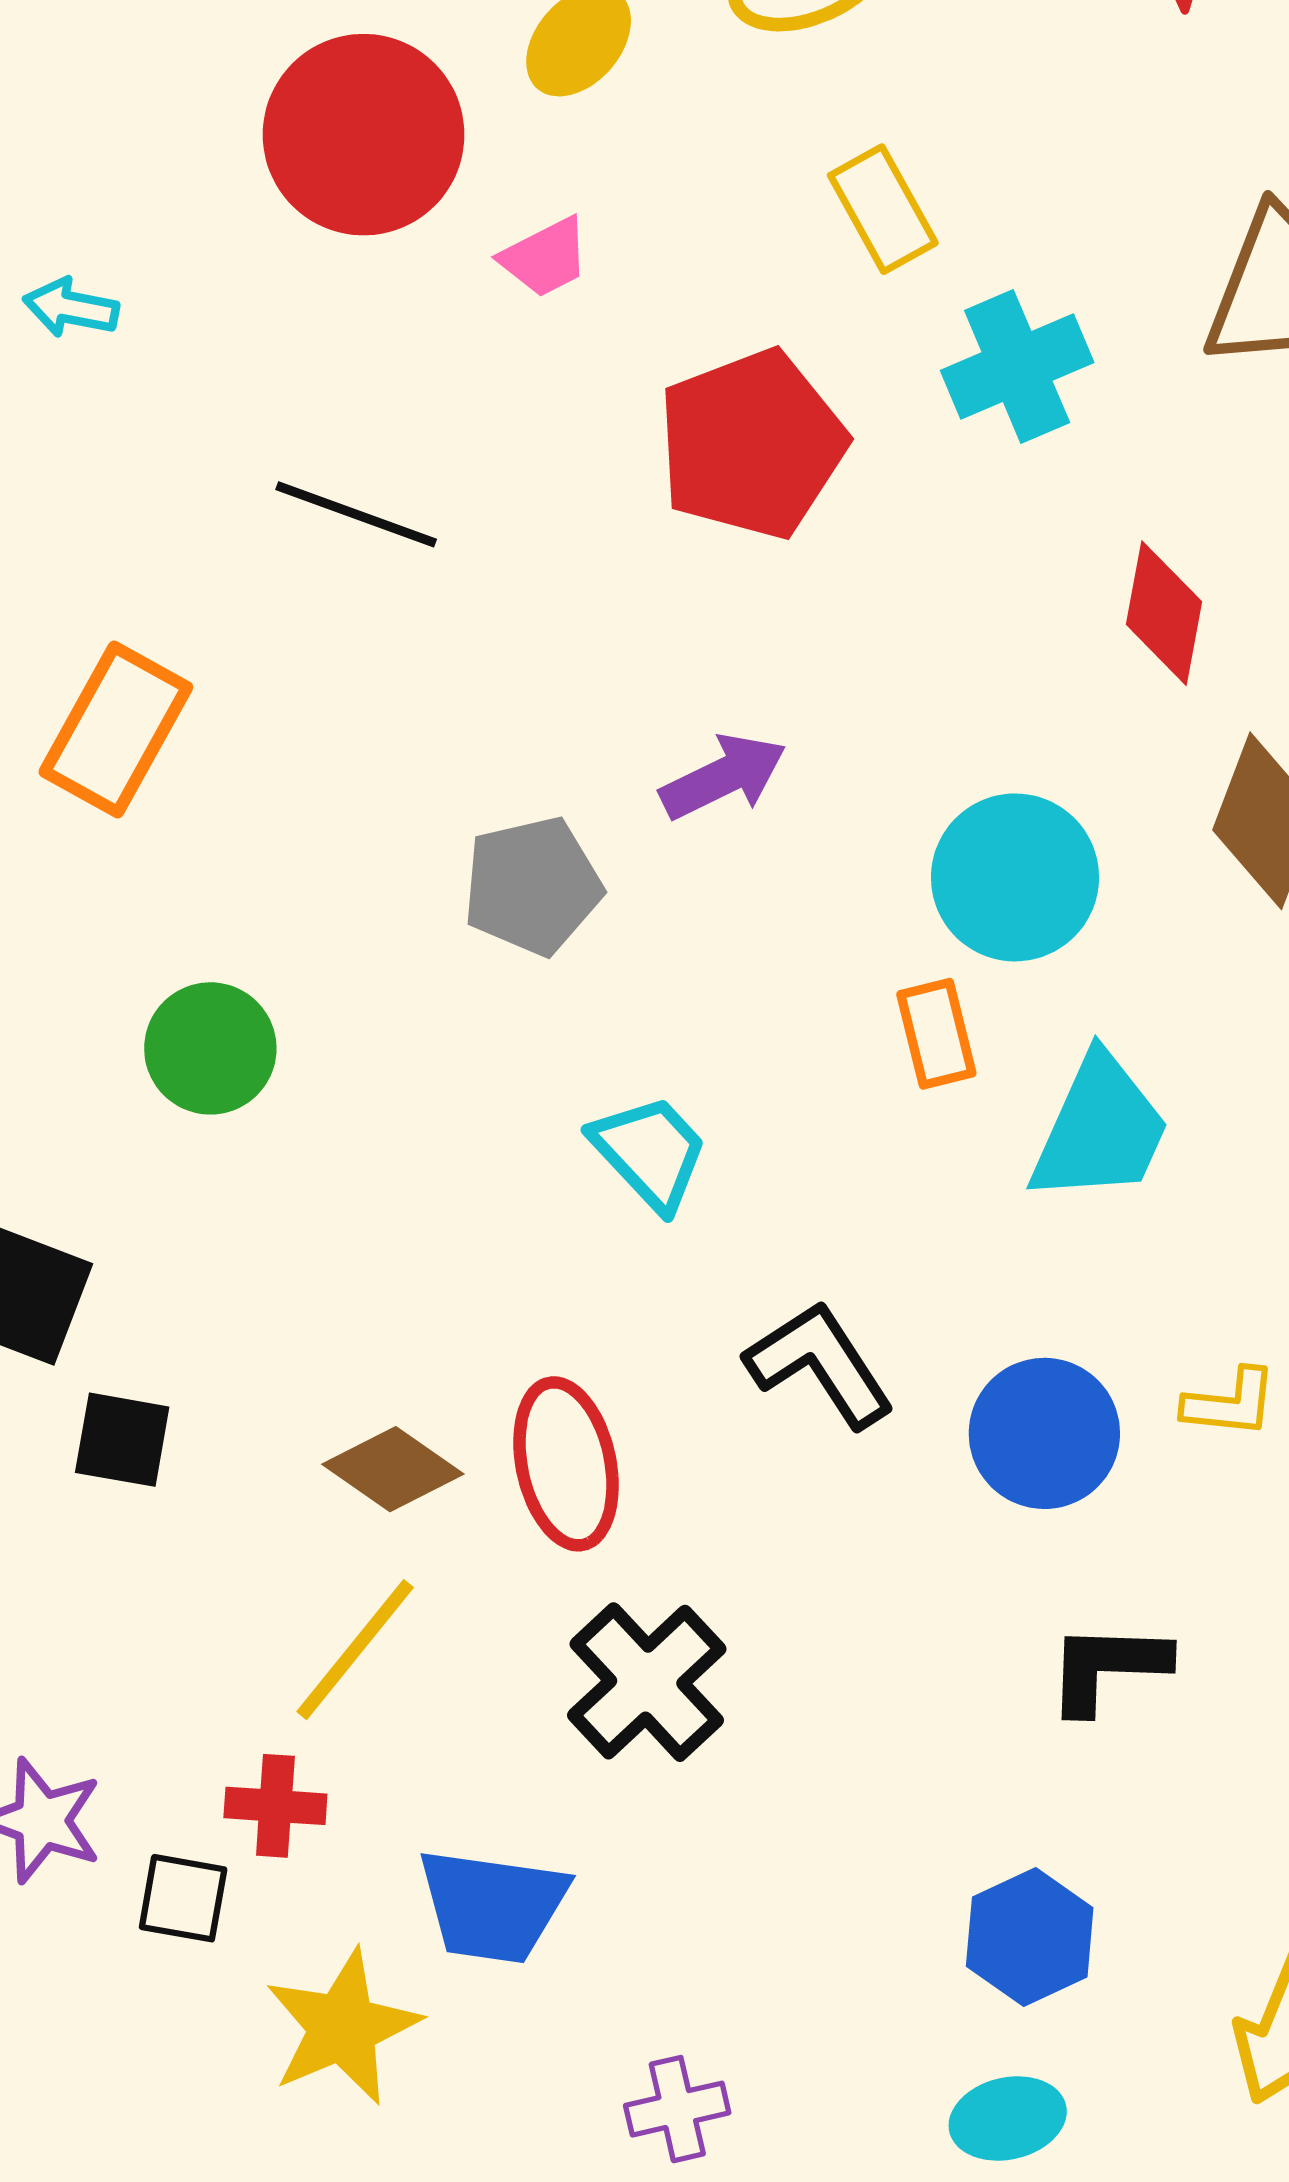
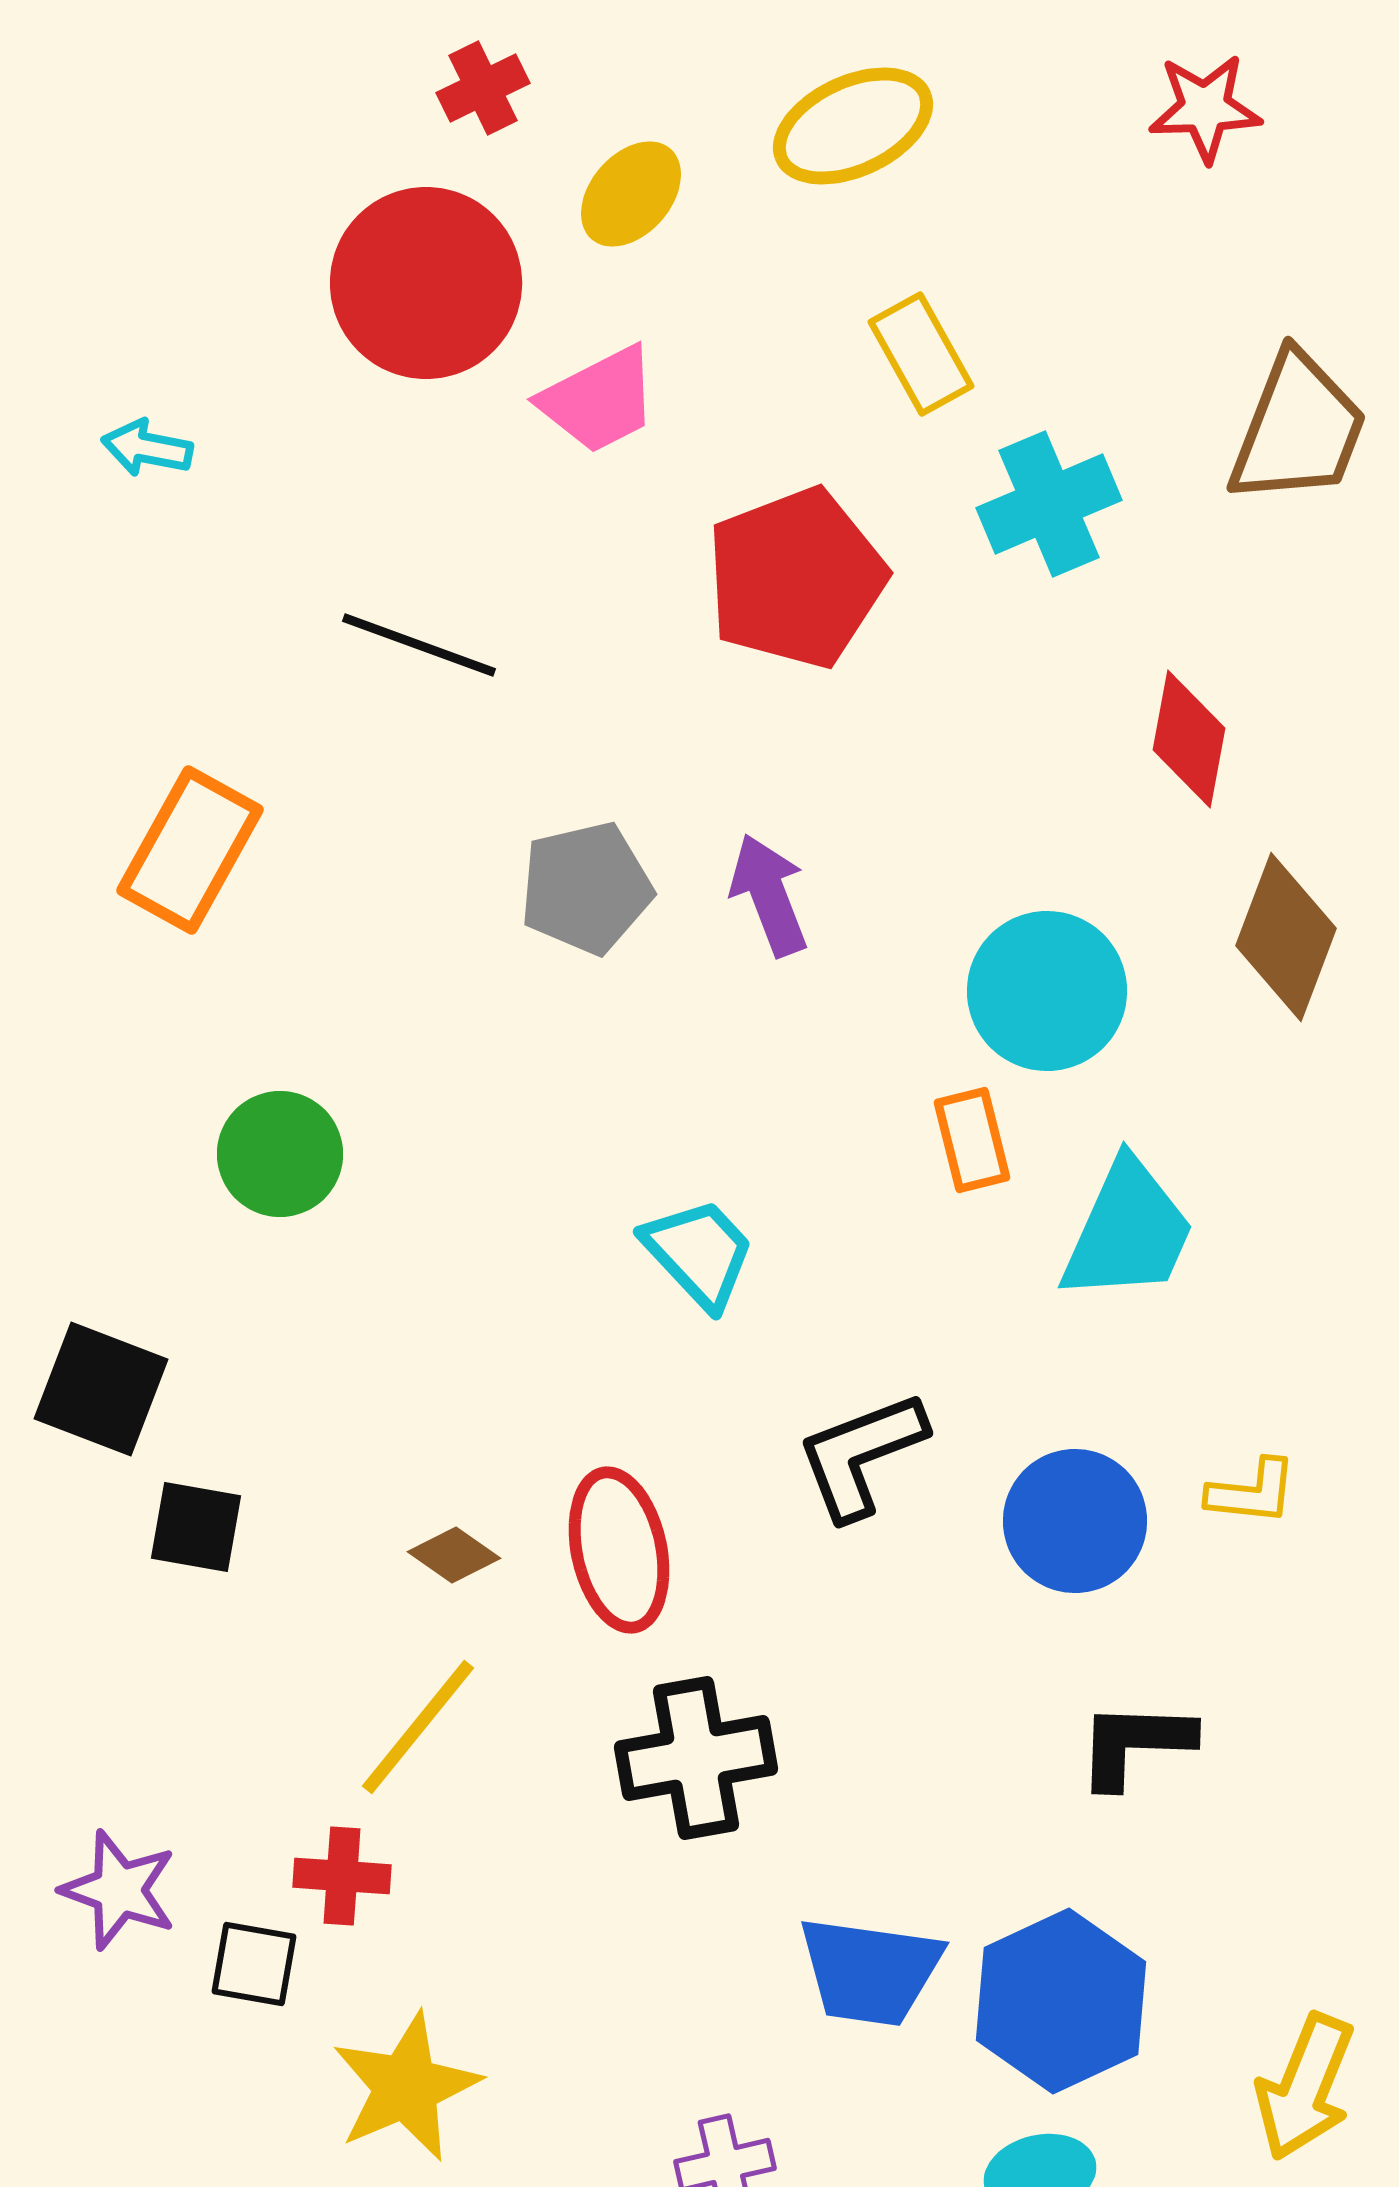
pink trapezoid: (545, 257) -> (599, 400), size x1.4
purple arrow: (723, 777) -> (769, 895), turned -85
gray pentagon: (532, 886) -> (586, 888), moved
black L-shape: (820, 1364) -> (861, 1455), turned -78
brown diamond: (393, 1469) -> (454, 1555), size x0.7
black cross: (647, 1682) -> (696, 1758), turned 33
blue trapezoid: (493, 1906) -> (870, 1971), moved
blue hexagon: (1030, 1937) -> (1061, 2001), size x1.4

